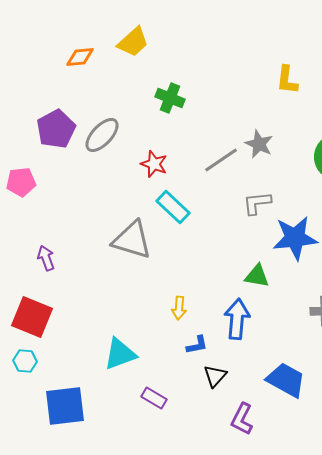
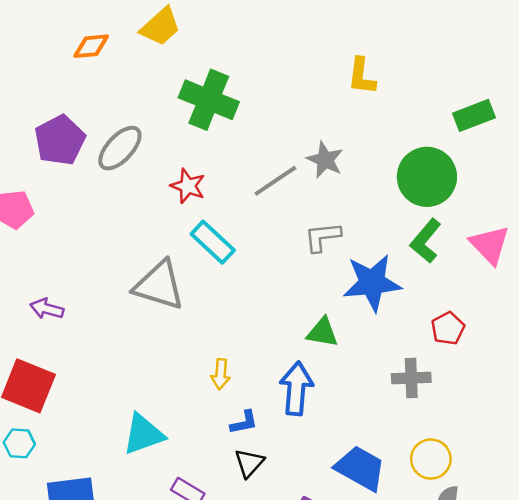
green cross: (170, 98) -> (209, 100), size x1.5
purple arrow: (46, 258) -> (47, 309), turned -55
black triangle: (215, 376) -> (249, 463), moved

